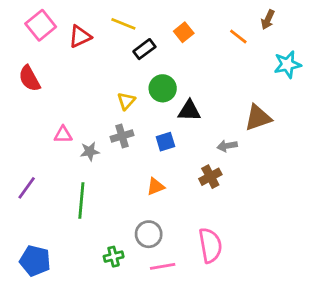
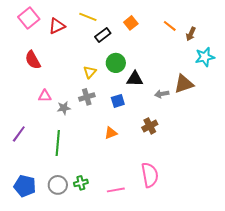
brown arrow: (268, 20) -> (191, 34), moved
cyan star: (287, 64) -> (205, 57), moved
red semicircle: (29, 79) -> (33, 60), moved
gray arrow: (227, 146) -> (162, 94), moved
gray circle: (149, 234) -> (58, 185), moved

